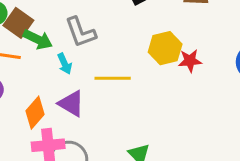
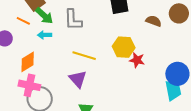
cyan arrow: (65, 64) -> (45, 35), moved, turned 96
purple triangle: (71, 103) -> (78, 79), moved

